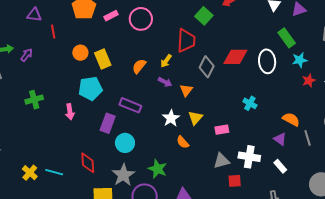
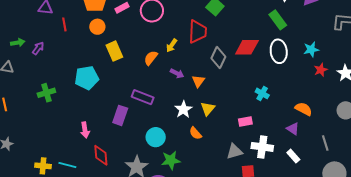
green rectangle: (287, 38) -> (278, 20), moved
orange circle: (80, 53) -> (97, 27), moved
yellow arrow: (166, 61) -> (172, 45), moved
cyan pentagon: (90, 88) -> (87, 78), moved
pink arrow: (70, 112) -> (85, 130), moved
pink rectangle: (222, 130) -> (245, 122), moved
gray line: (308, 138) -> (325, 143), moved
cyan circle: (125, 143) -> (156, 137), moved
green star: (158, 169) -> (171, 160), turned -30
yellow cross: (30, 173) -> (43, 166), turned -35

